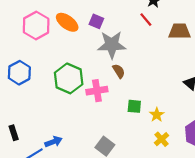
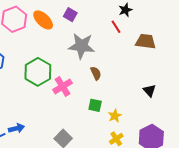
purple square: (96, 21) -> (70, 15), moved
brown semicircle: (119, 71) -> (96, 73), moved
pink cross: (97, 91) -> (62, 86), turned -30

